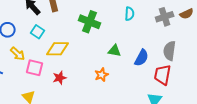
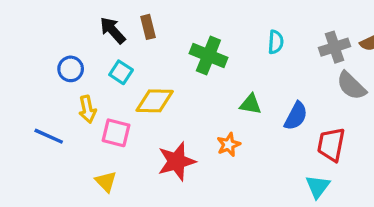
gray semicircle: (170, 51) -> (351, 86), moved, turned -54
yellow arrow: (18, 54) -> (87, 109), turned 35
red star: (60, 78) -> (176, 161), moved, size x1.6

